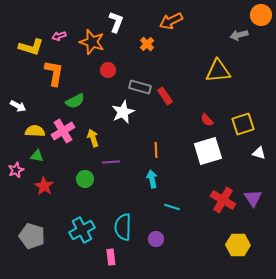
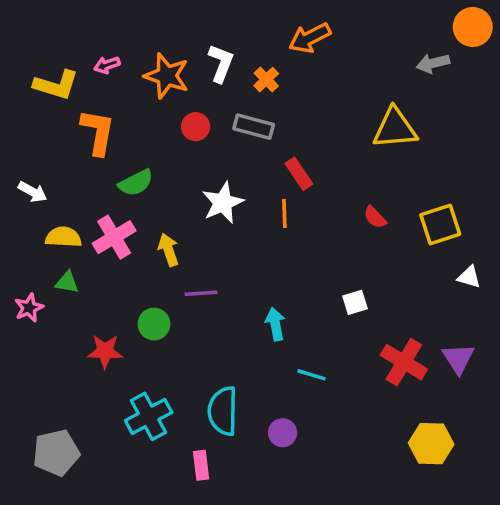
white L-shape: (116, 22) -> (221, 63), moved
gray rectangle: (140, 87) -> (254, 127), moved
orange line: (156, 150) -> (284, 214), moved
white square: (208, 151) -> (355, 302), moved, size x0.5
red star: (44, 186) -> (105, 351), moved, turned -30
gray pentagon: (32, 236) -> (56, 453), moved, turned -30

